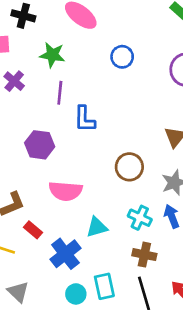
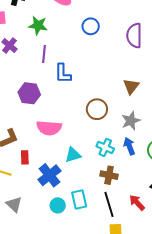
red rectangle: (33, 230) -> (25, 157), turned 48

